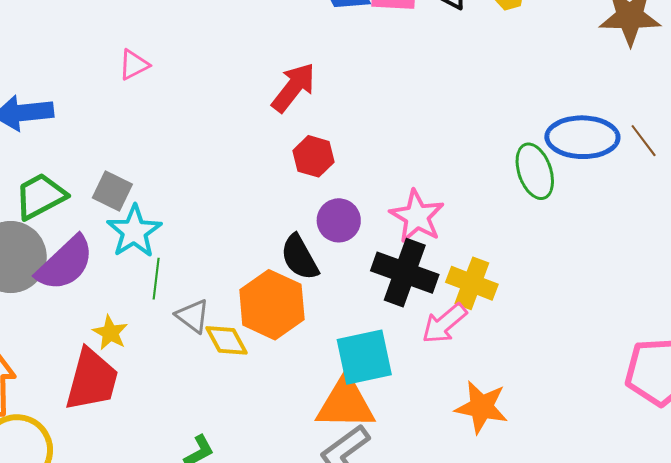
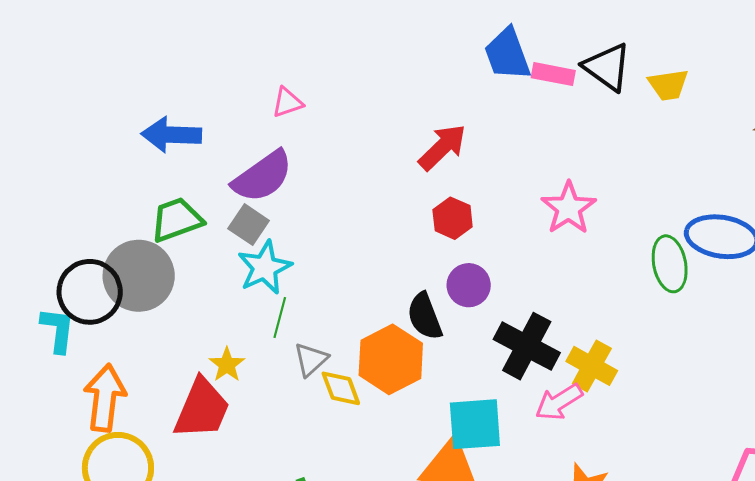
pink star: (417, 216) -> (569, 208), moved
purple semicircle: (65, 263) -> (262, 177), moved
gray triangle: (193, 316) -> (311, 359), turned 33

